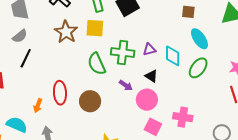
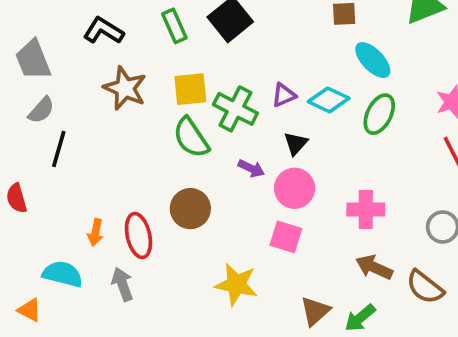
yellow square: (95, 28) -> (190, 89), moved
green cross: (123, 53) -> (235, 109), turned 30
cyan diamond: (173, 56) -> (329, 100), turned -55
black triangle: (151, 76) -> (296, 143), turned 48
red ellipse: (60, 93) -> (138, 236), moved
pink square: (153, 127) -> (286, 237), moved

